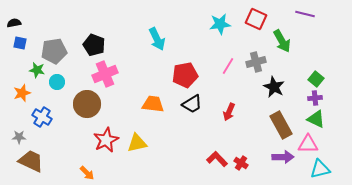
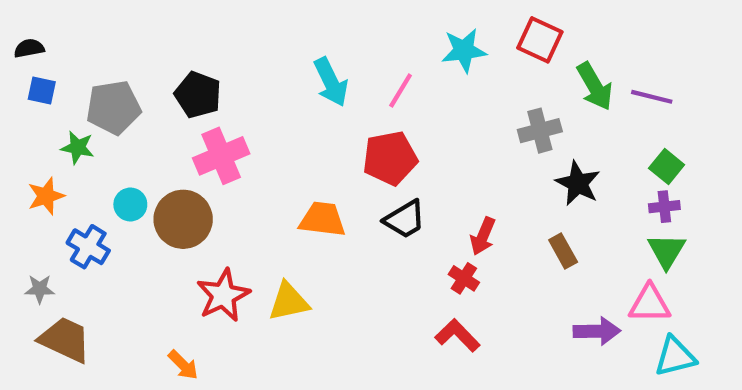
purple line: (305, 14) -> (652, 97), moved
pink line: (228, 66) -> (401, 91), moved
cyan circle: (57, 82) -> (130, 204), moved
green triangle: (316, 119) -> (667, 251), turned 36
brown rectangle: (281, 125) -> (563, 251), moved, size x0.6
red cross: (241, 163) -> (464, 278), moved

